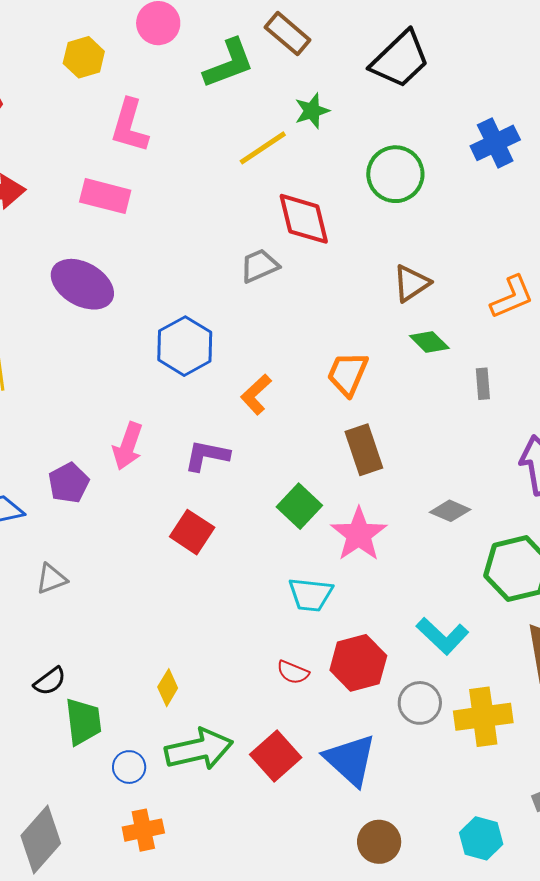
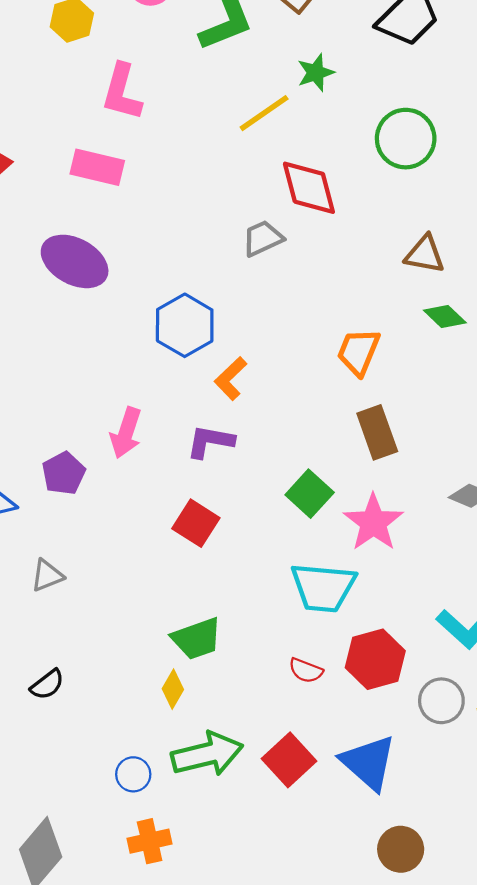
brown triangle: (411, 283) -> (425, 254), turned 45
orange L-shape: (256, 394) -> (231, 378), moved
cyan trapezoid: (311, 595) -> (323, 587), size x1.4
green trapezoid: (83, 722) -> (197, 639), moved, turned 78

